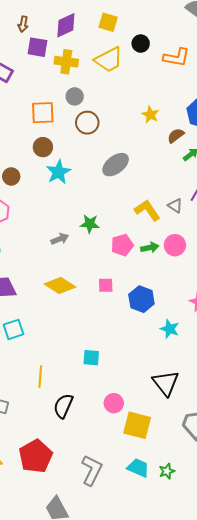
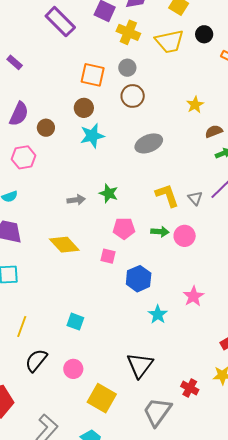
pink pentagon: (122, 245) -> (124, 228), moved
pink circle: (114, 403) -> (73, 369), moved

